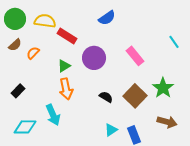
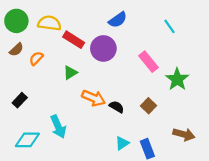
cyan line: (174, 42) -> (169, 26), moved
purple circle: (94, 58) -> (103, 48), moved
green star: (163, 88) -> (177, 79), moved
orange arrow: (66, 89) -> (93, 98), moved, turned -55
brown square: (135, 96) -> (149, 106), size x0.6

